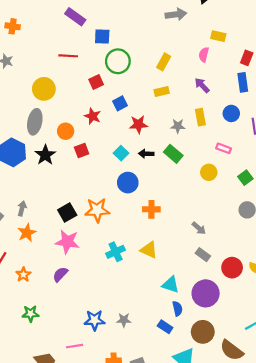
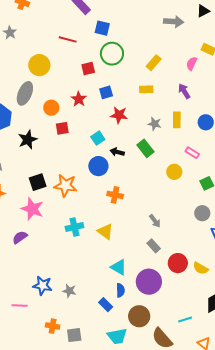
black arrow: (146, 154) -> (117, 152), moved
black star: (45, 155) -> (28, 140), moved

